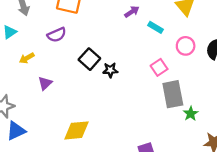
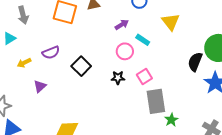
purple semicircle: (57, 35) -> (51, 53), moved
pink circle: (186, 46) -> (125, 51), moved
black star: (110, 70) -> (118, 78), moved

